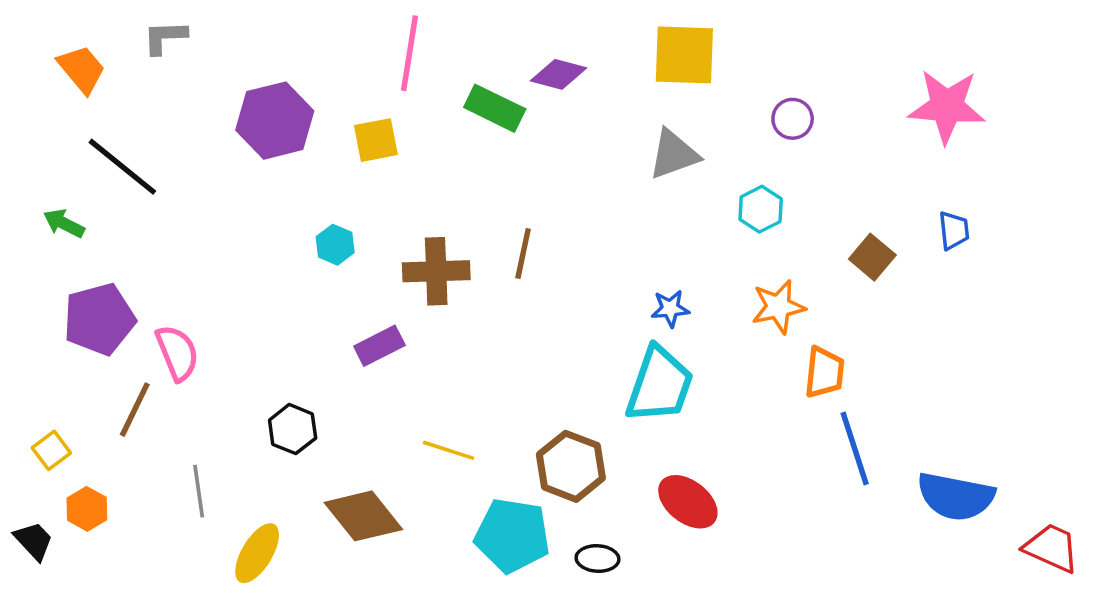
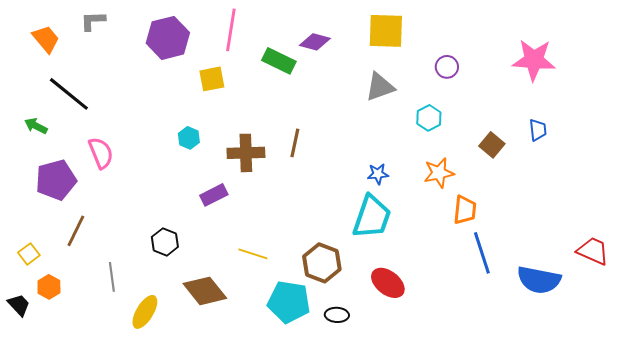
purple hexagon: (275, 121) -> (168, 38), moved
pink semicircle: (177, 353) -> (101, 153), moved
red trapezoid: (1051, 548) -> (593, 251), moved

